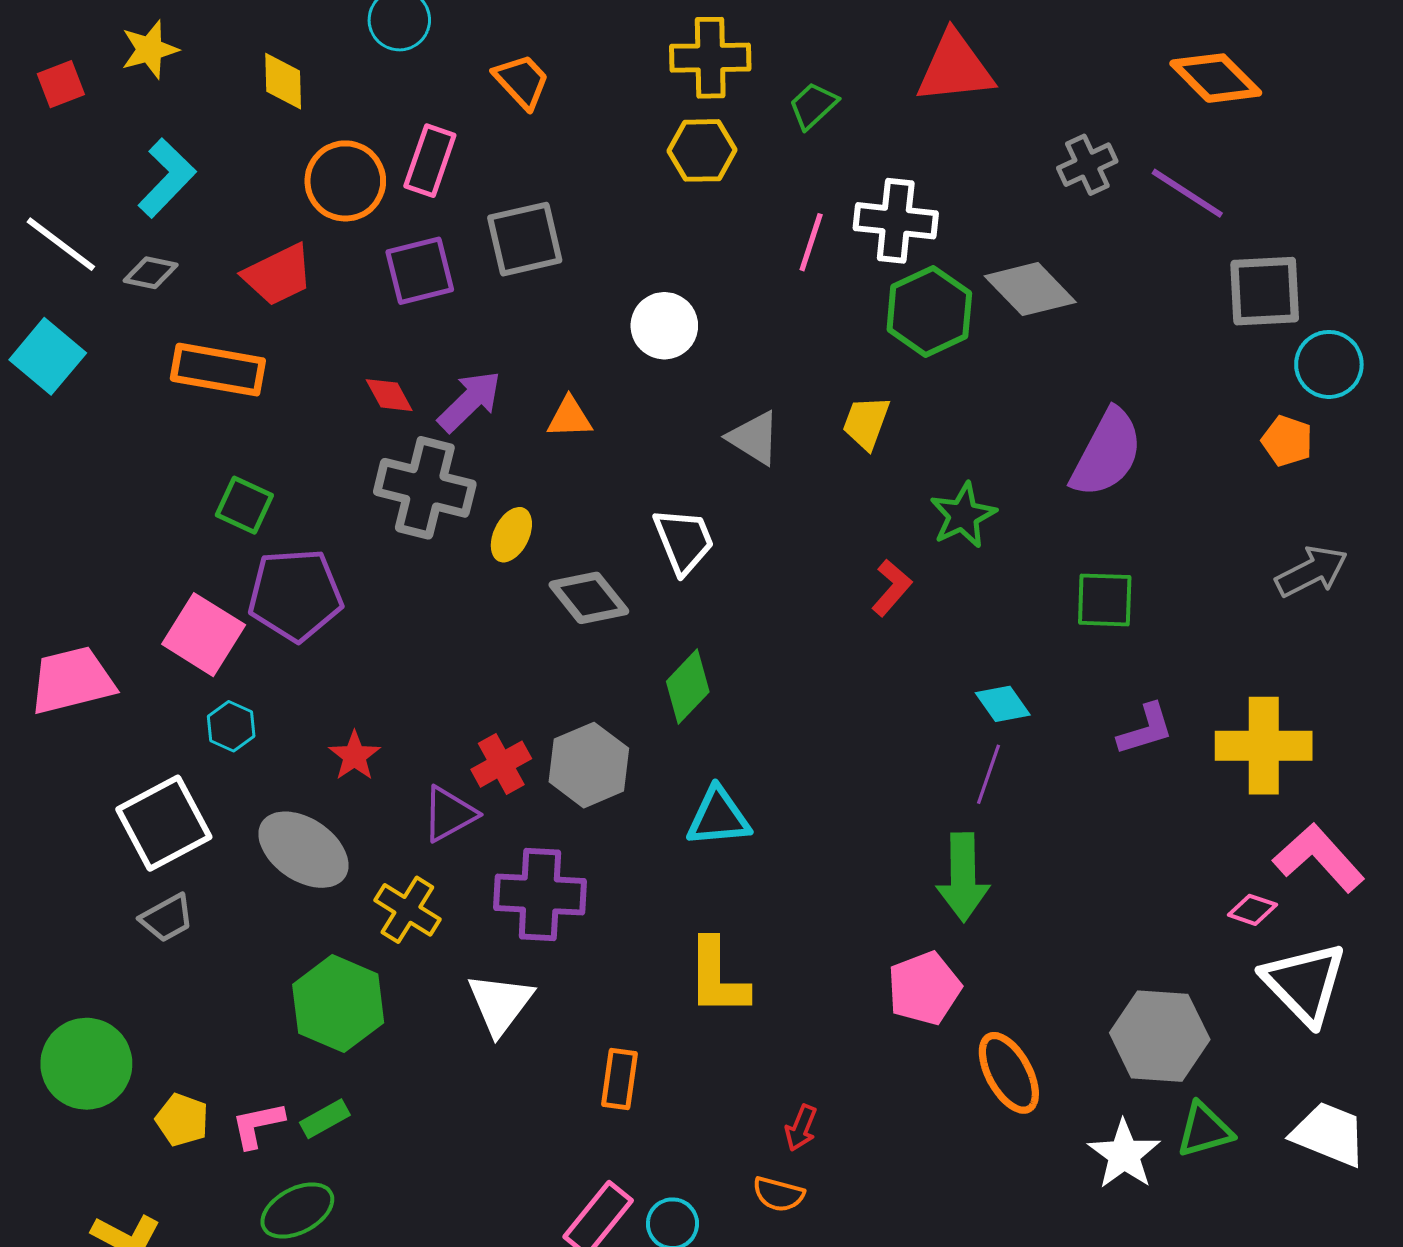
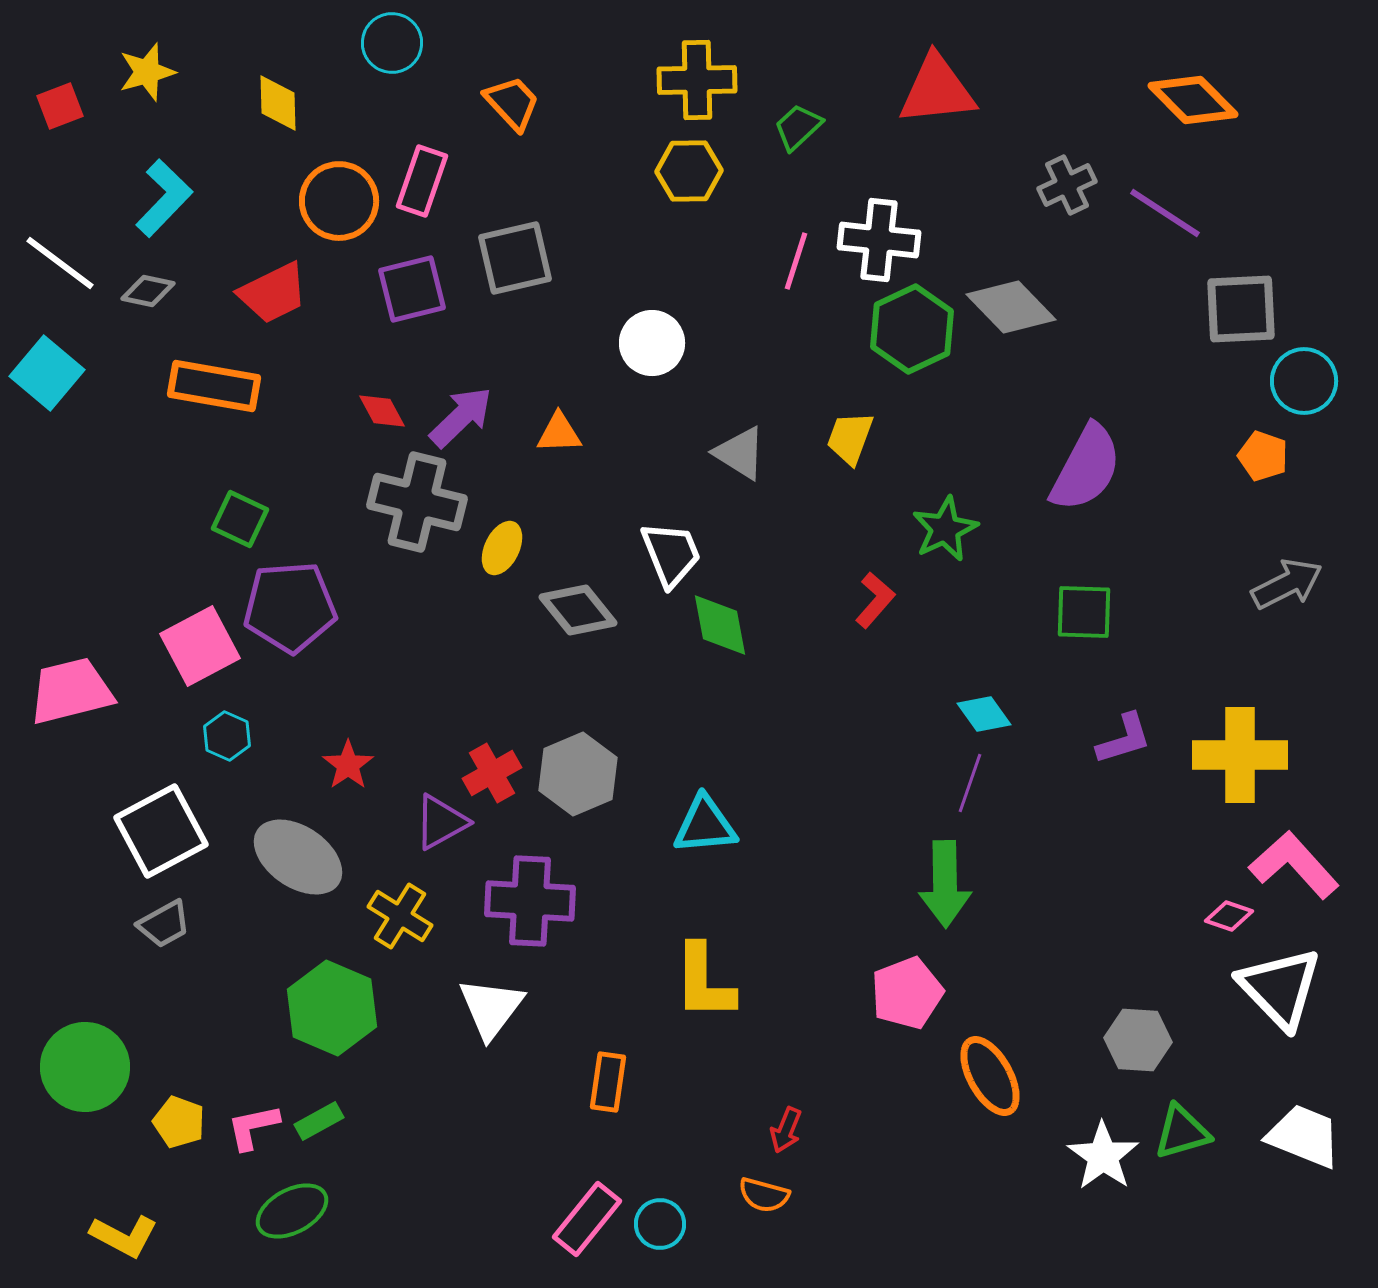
pink square: (204, 635) -> (200, 646), turned 30
green diamond: (688, 687) -> (720, 625), moved, turned -54
gray hexagon: (1160, 1036) -> (1138, 1040), size x0.7

